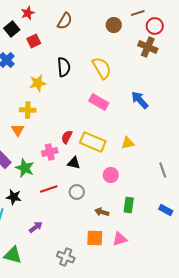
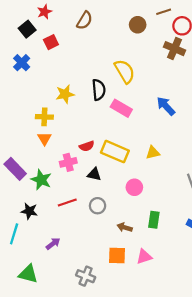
black semicircle: (64, 67) -> (99, 90), moved
yellow star: (38, 83) -> (65, 94), moved
orange triangle: (18, 130) -> (44, 139), moved
red semicircle: (67, 137) -> (87, 146), turned -136

